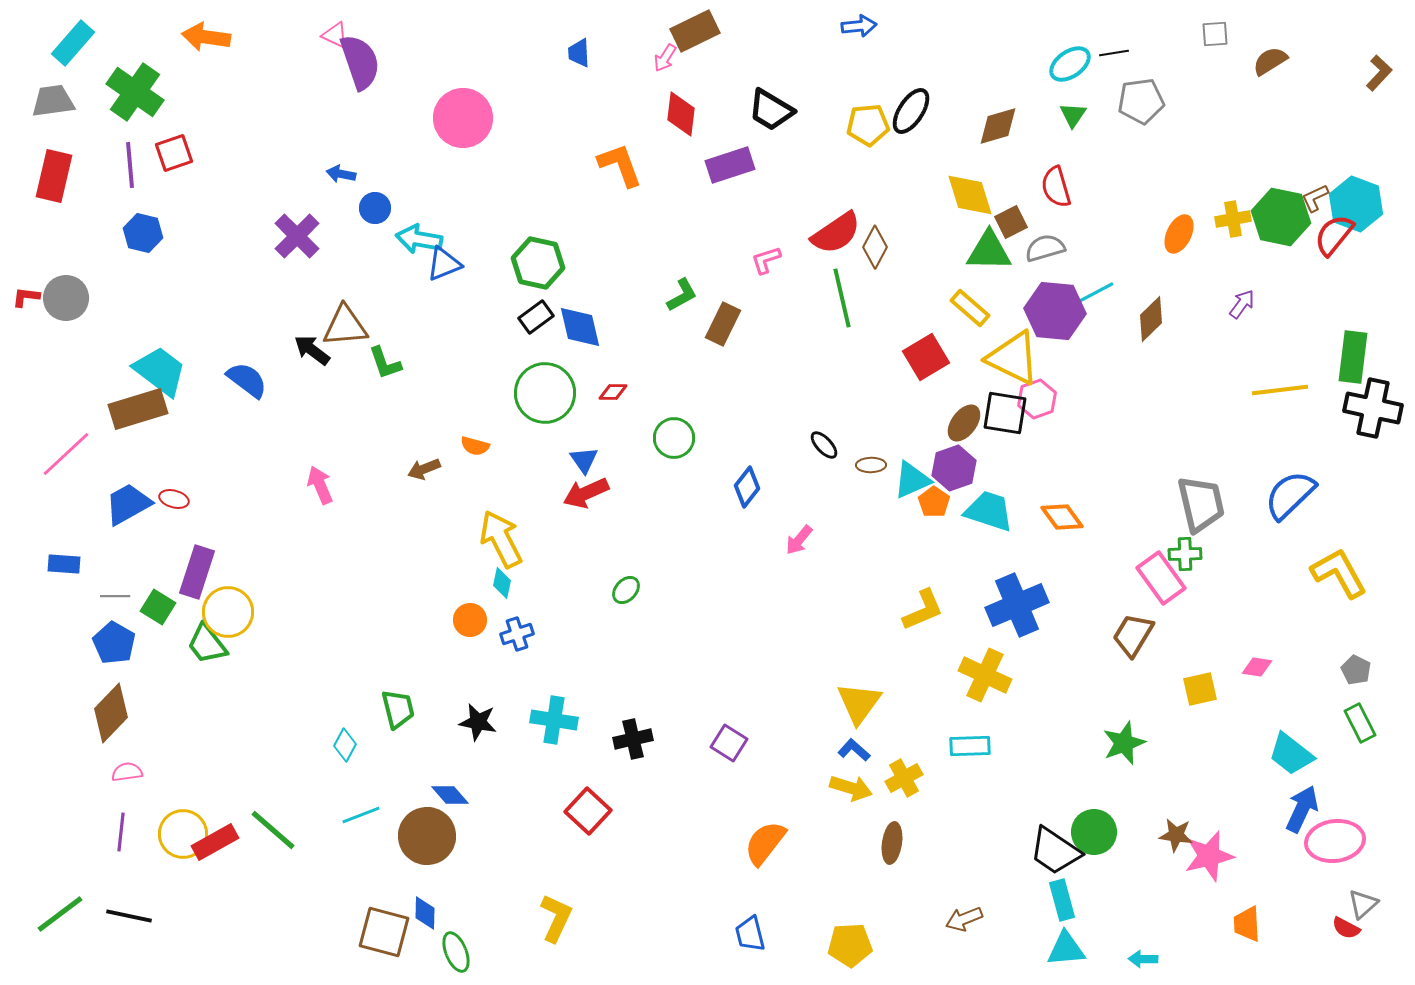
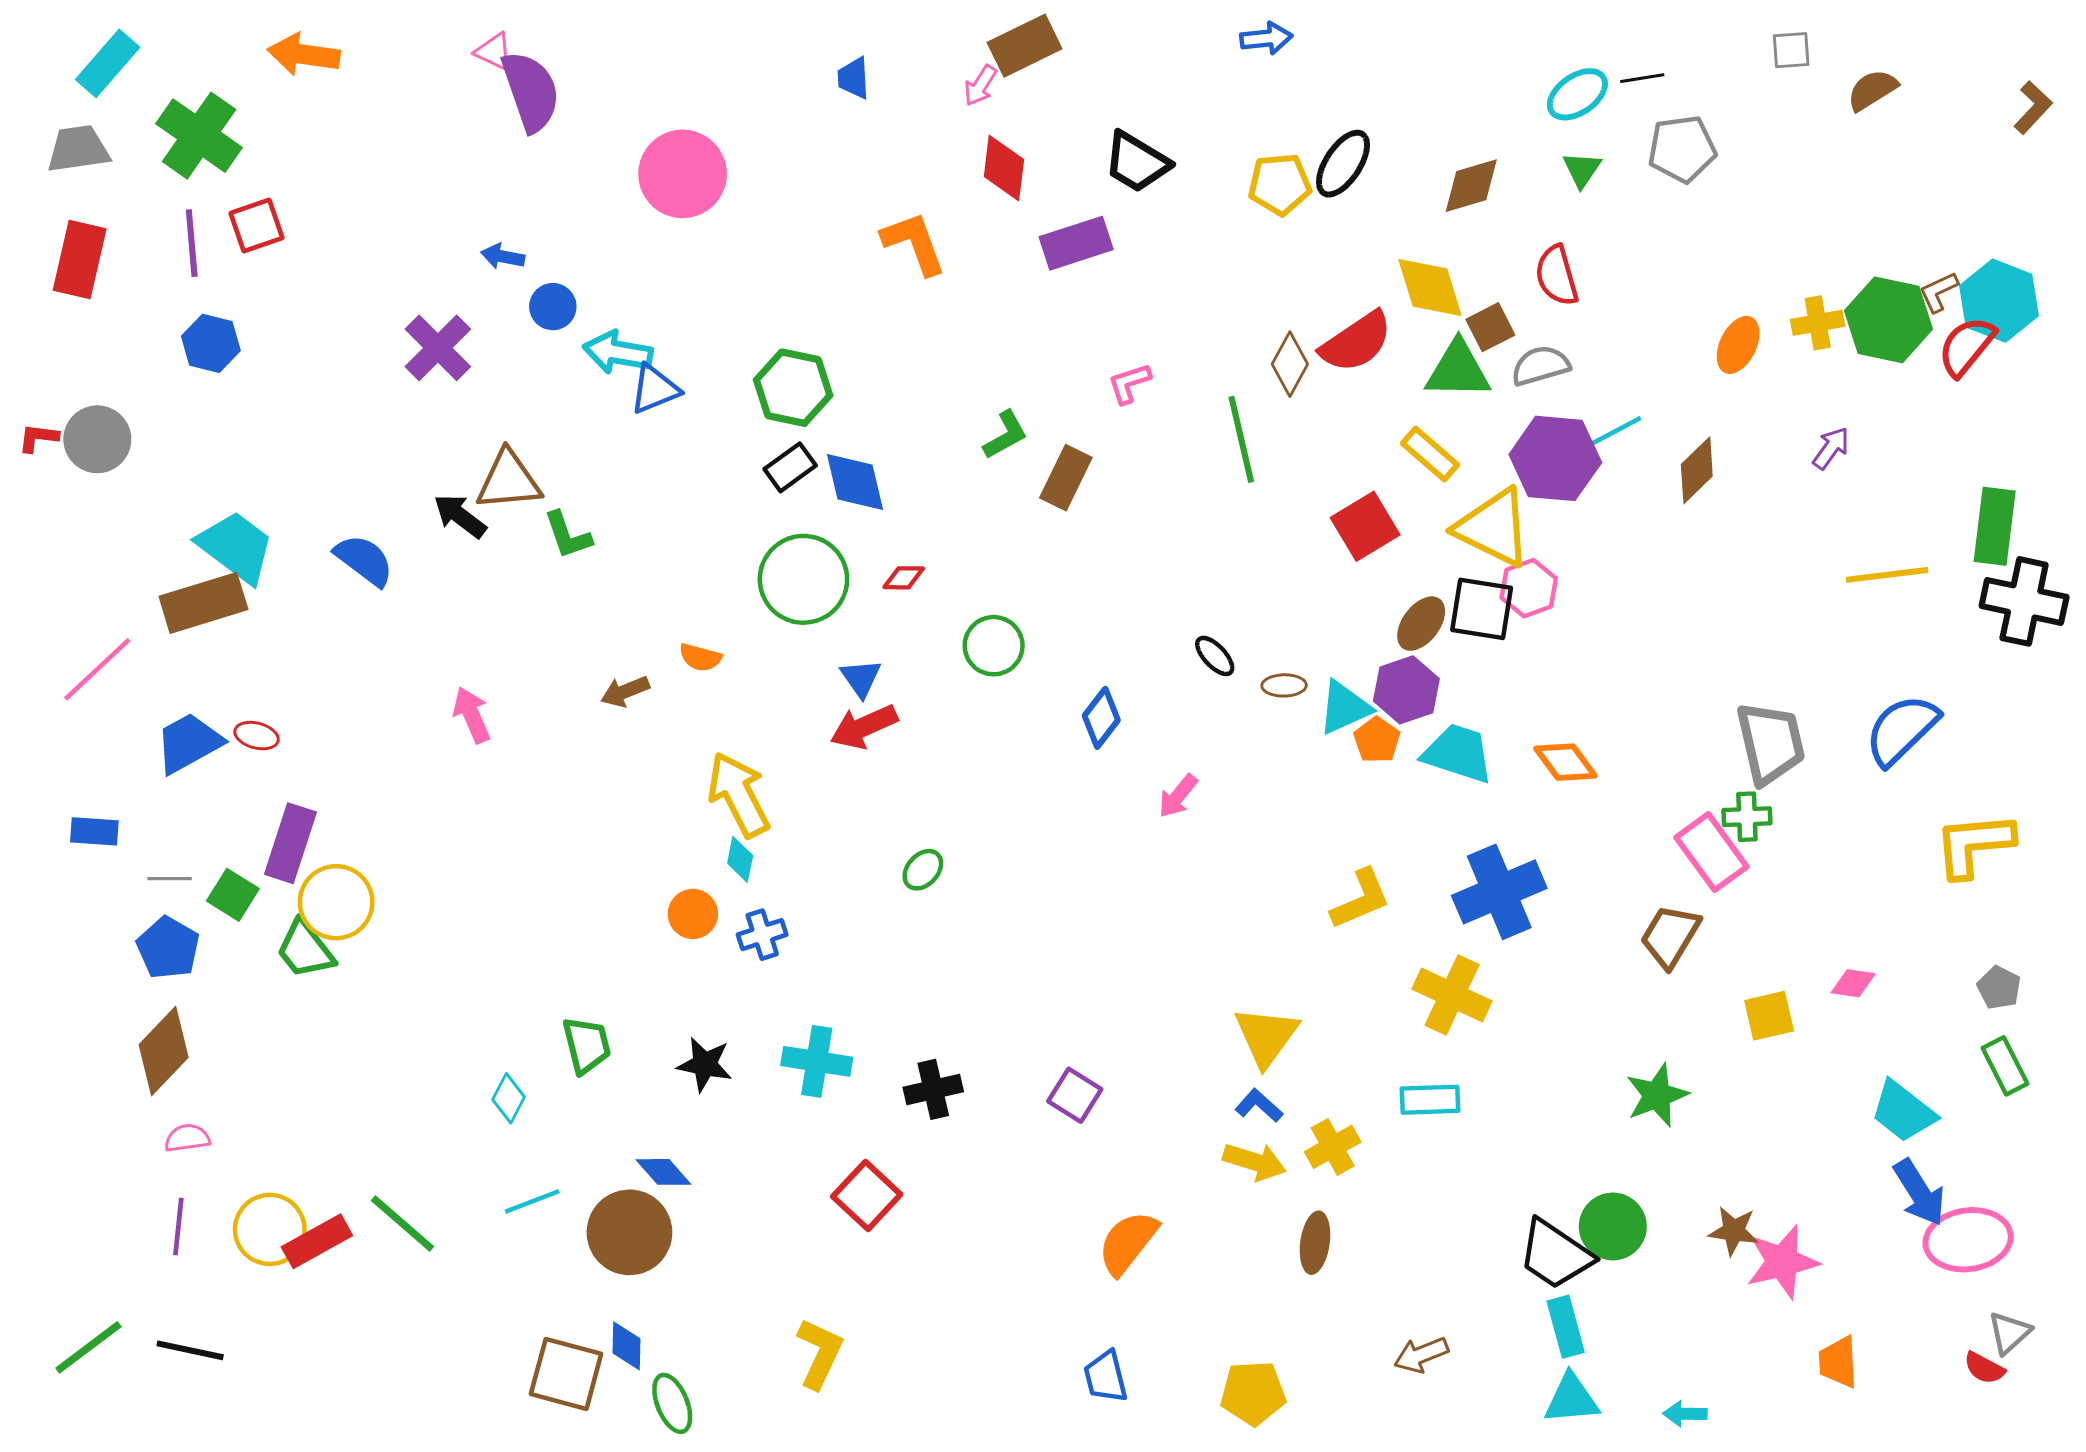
red semicircle: (836, 233) -> (1356, 342), moved
yellow L-shape: (1339, 573) -> (1974, 845), turned -66
blue arrow: (1302, 809) -> (1919, 1193), turned 123

